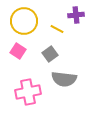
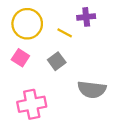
gray semicircle: (64, 79) -> (92, 90), moved

